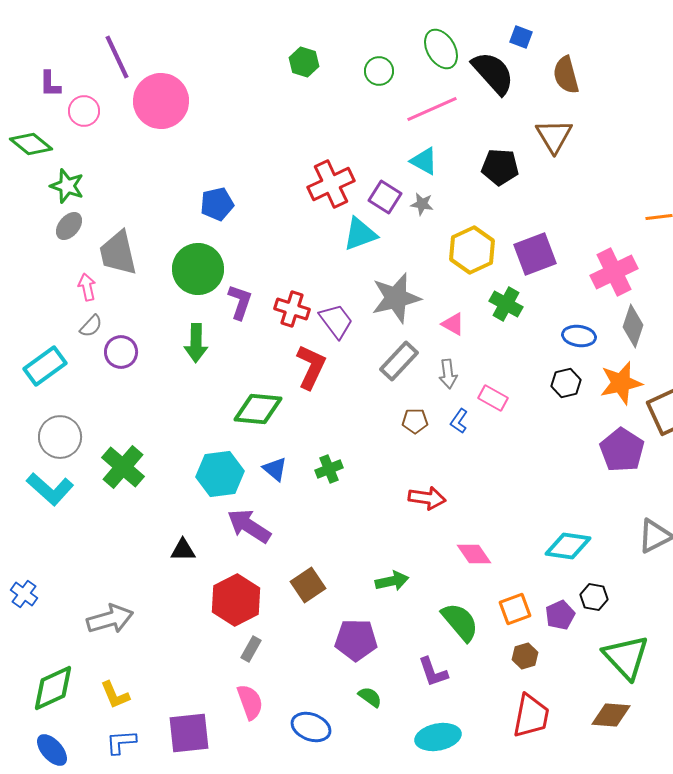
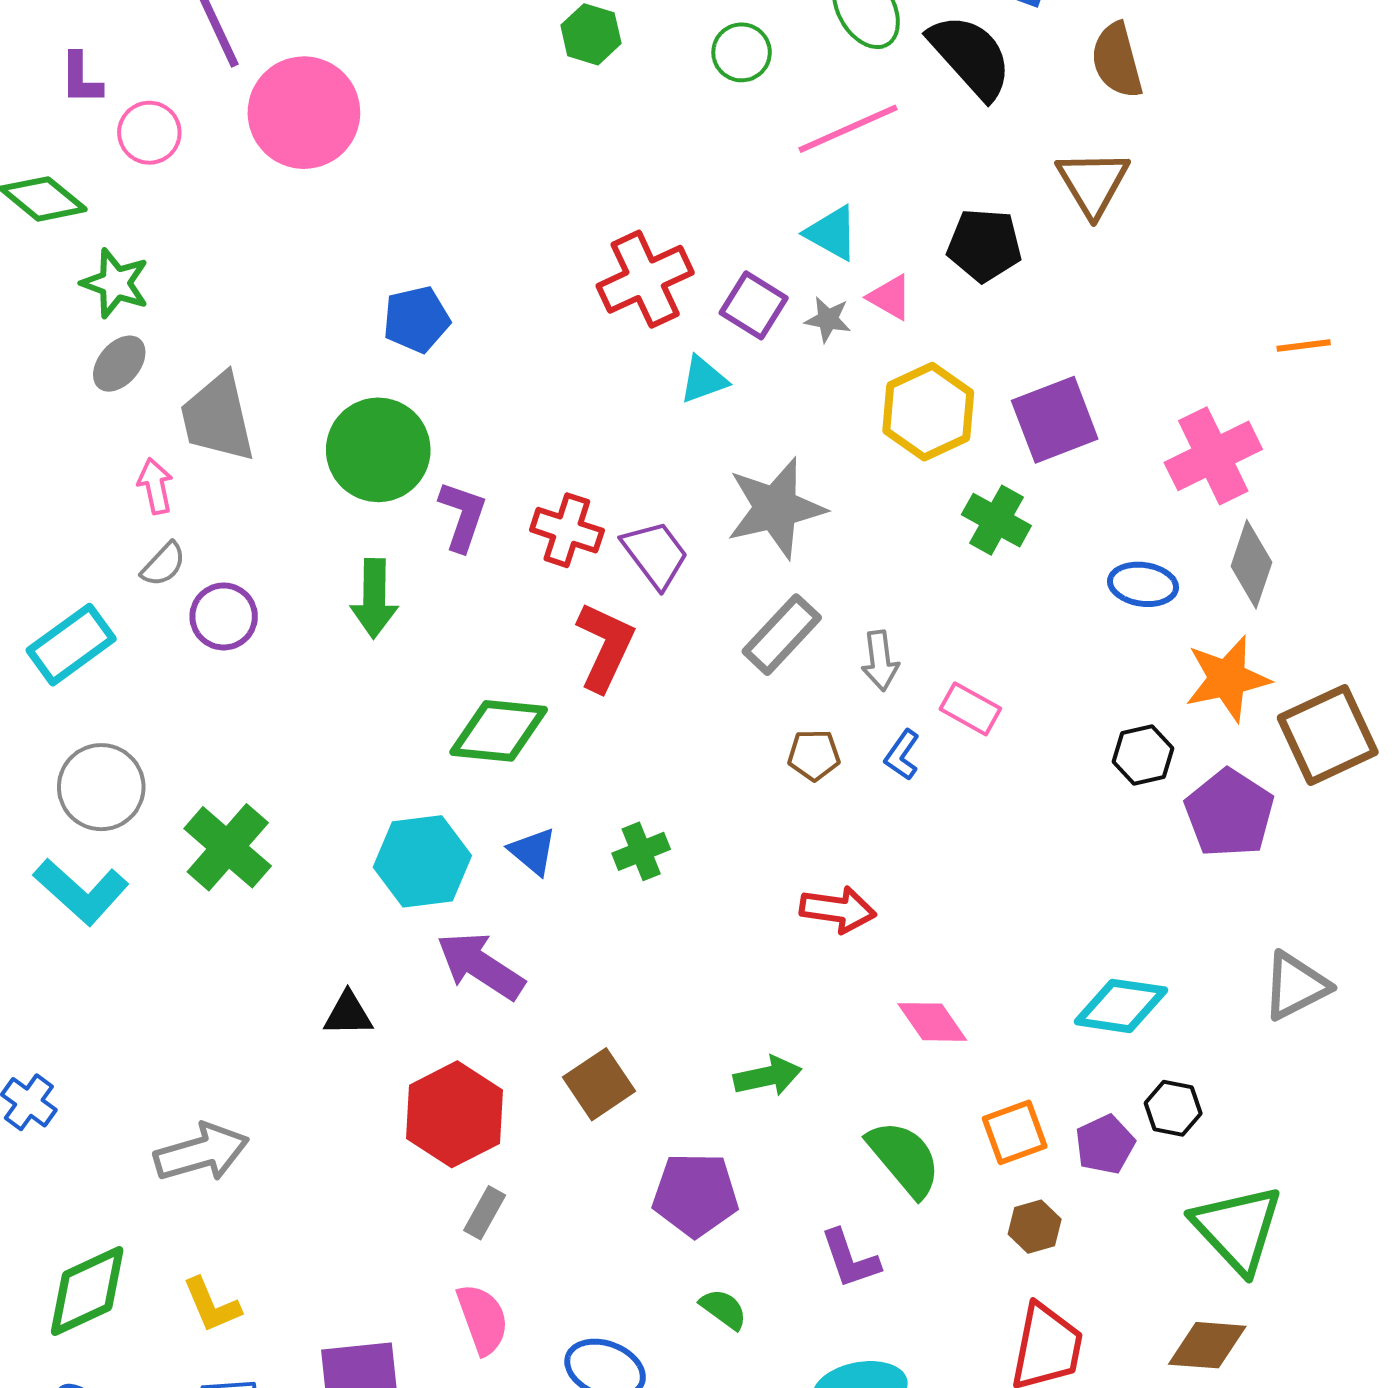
cyan triangle: (360, 234) -> (703, 380), size x0.7
pink triangle: (453, 324) -> (890, 297), moved
black hexagon: (566, 383) -> (1143, 755), moved

